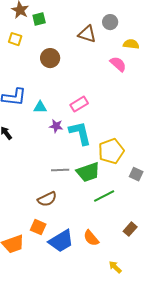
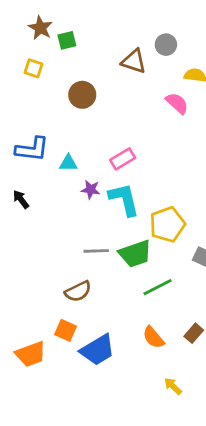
orange semicircle: (91, 238) -> (153, 337), moved

